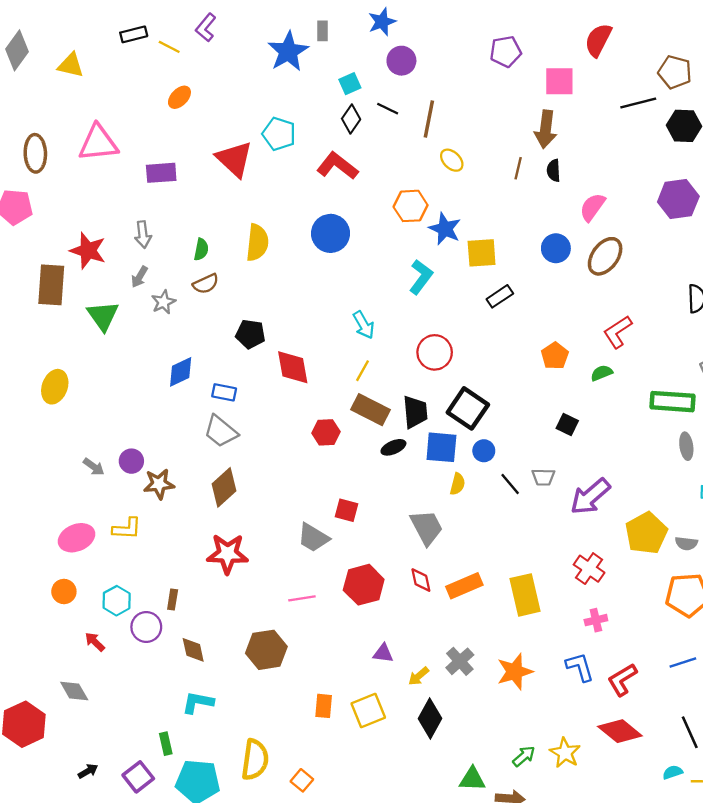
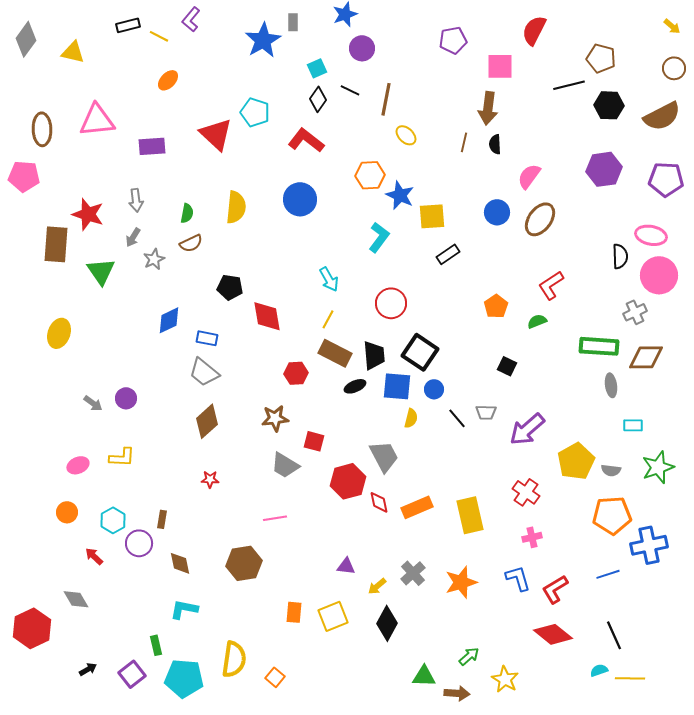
brown star: (159, 484) -> (275, 418), moved
pink ellipse: (77, 538) -> (78, 465), size x0.7
red star: (228, 554) -> (210, 479), size x0.5
red hexagon: (364, 585) -> (348, 481), moved
yellow star: (565, 753) -> (505, 679), moved

